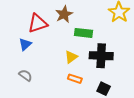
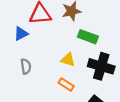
yellow triangle: (71, 57) -> (68, 60), turned 40
gray semicircle: (25, 75) -> (26, 66), moved, turned 32

